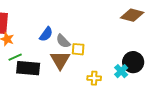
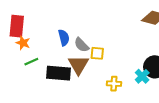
blue semicircle: (46, 34) -> (64, 38), turned -49
black rectangle: (28, 68) -> (59, 73), moved

